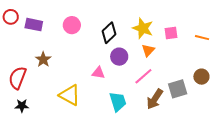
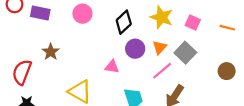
pink square: (171, 33) -> (193, 22), turned 32
orange triangle: (148, 50) -> (160, 47), moved
gray square: (178, 89) -> (185, 53), moved, turned -30

